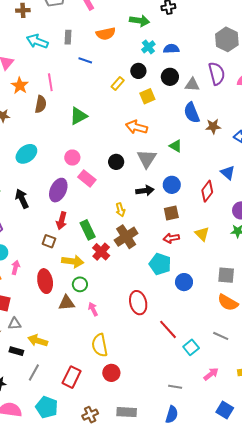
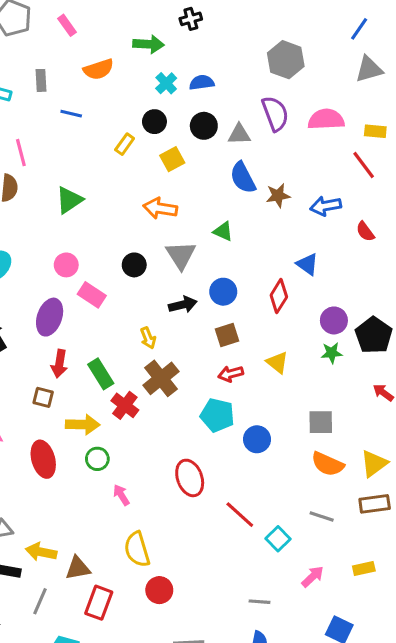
brown triangle: (67, 303) -> (78, 568), moved

